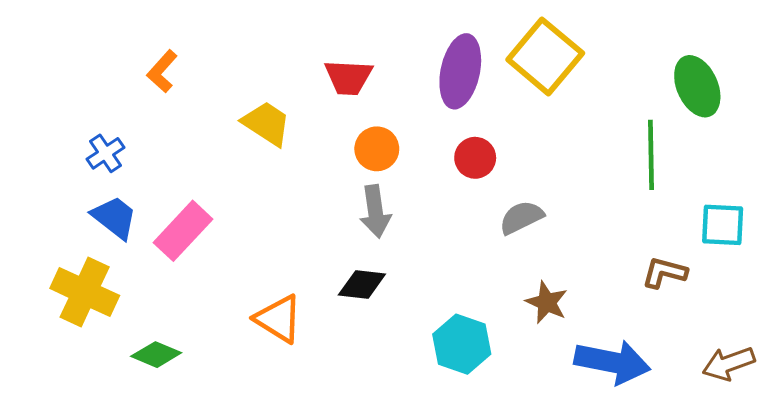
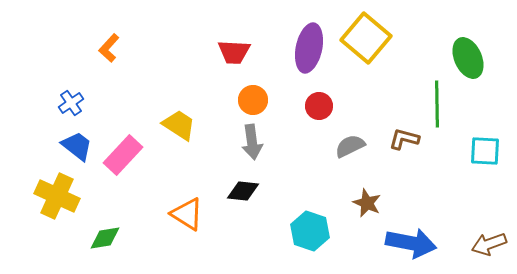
yellow trapezoid: (266, 124) -> (179, 125), moved
brown L-shape: (664, 273) -> (404, 139), moved
green diamond: (156, 355) -> (105, 238), turned -32

